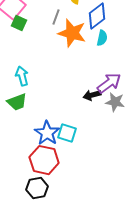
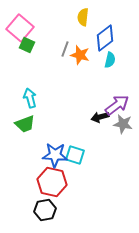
gray line: (56, 17) -> (65, 49), moved
orange star: (72, 33) -> (80, 55), size x0.7
blue star: (47, 133) -> (55, 155), turned -30

